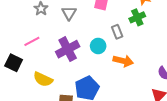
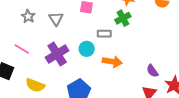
gray rectangle: (117, 32) -> (104, 34), turned -64
pink line: (32, 41) -> (22, 49), turned 63

